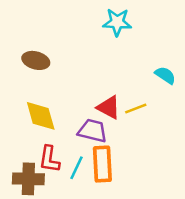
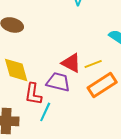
red L-shape: (49, 159) -> (33, 94), moved
orange rectangle: (102, 164) -> (102, 85), moved, turned 60

